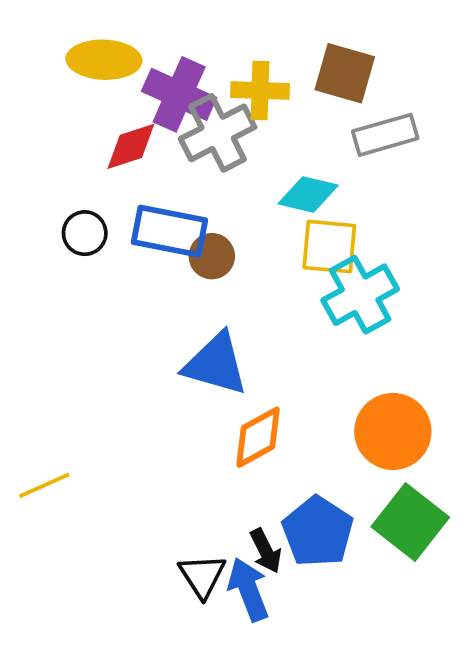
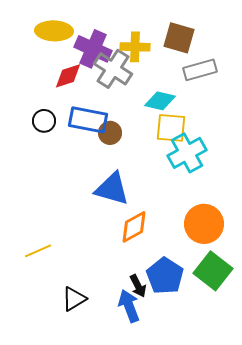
gray cross: (218, 133) -> (113, 69), turned -30
yellow line: (44, 485) -> (38, 251), moved
black triangle: (202, 576) -> (74, 299), moved, turned 32

